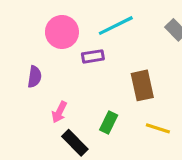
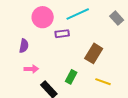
brown rectangle: (142, 85) -> (94, 53), turned 42
pink arrow: (59, 112) -> (31, 69), moved, turned -120

